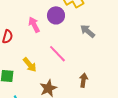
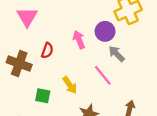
gray arrow: (88, 31) -> (117, 54), moved

